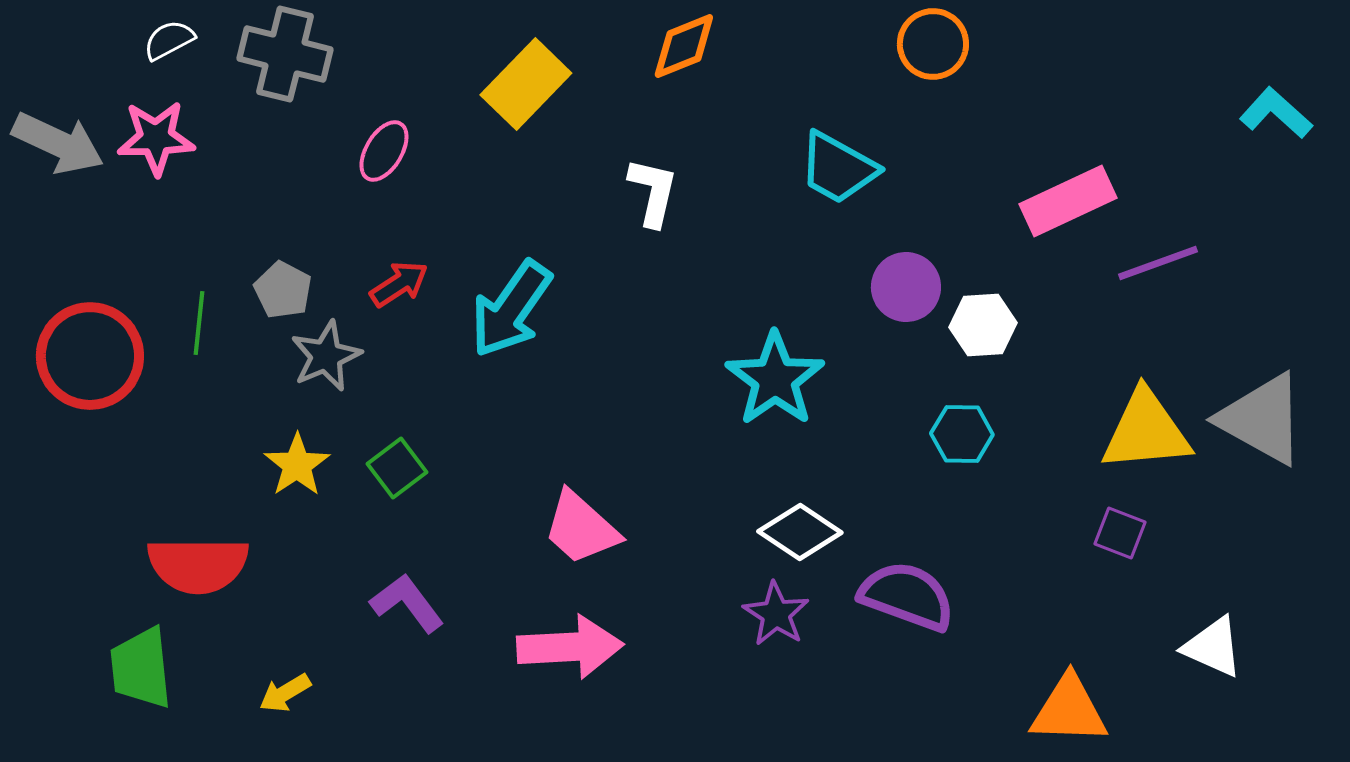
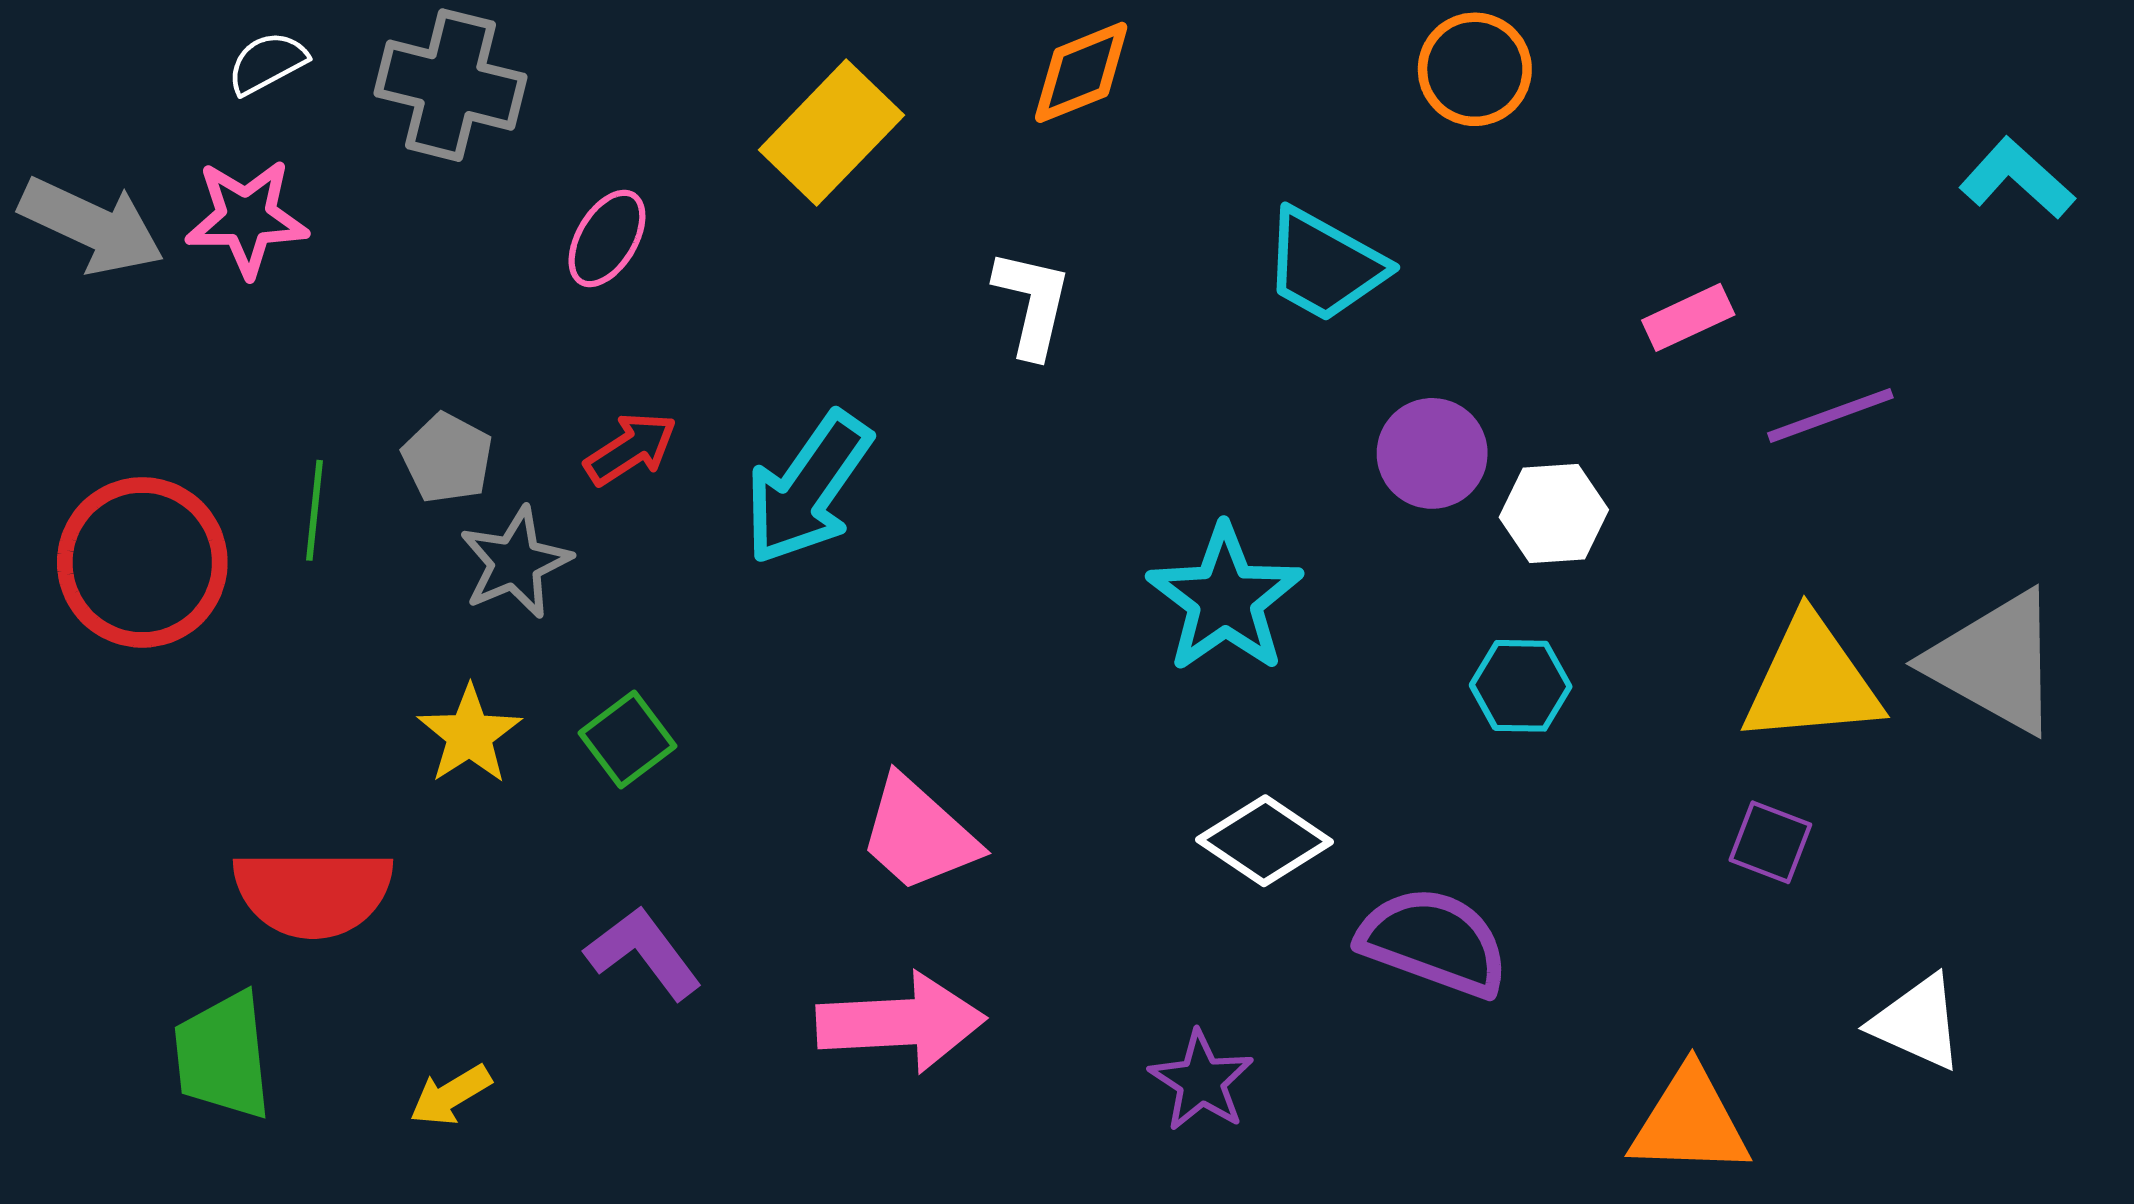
pink rectangle: (1068, 201) -> (1688, 317), size x0.6
purple star: (776, 614) -> (1201, 1081), moved

